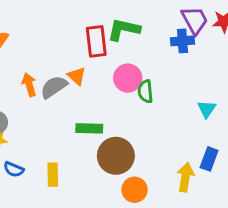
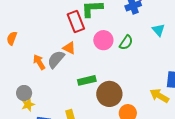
green semicircle: (145, 91) -> (126, 42), moved, turned -126
cyan triangle: (207, 109) -> (158, 30), moved
yellow arrow: (185, 177) -> (159, 96), turned -54

